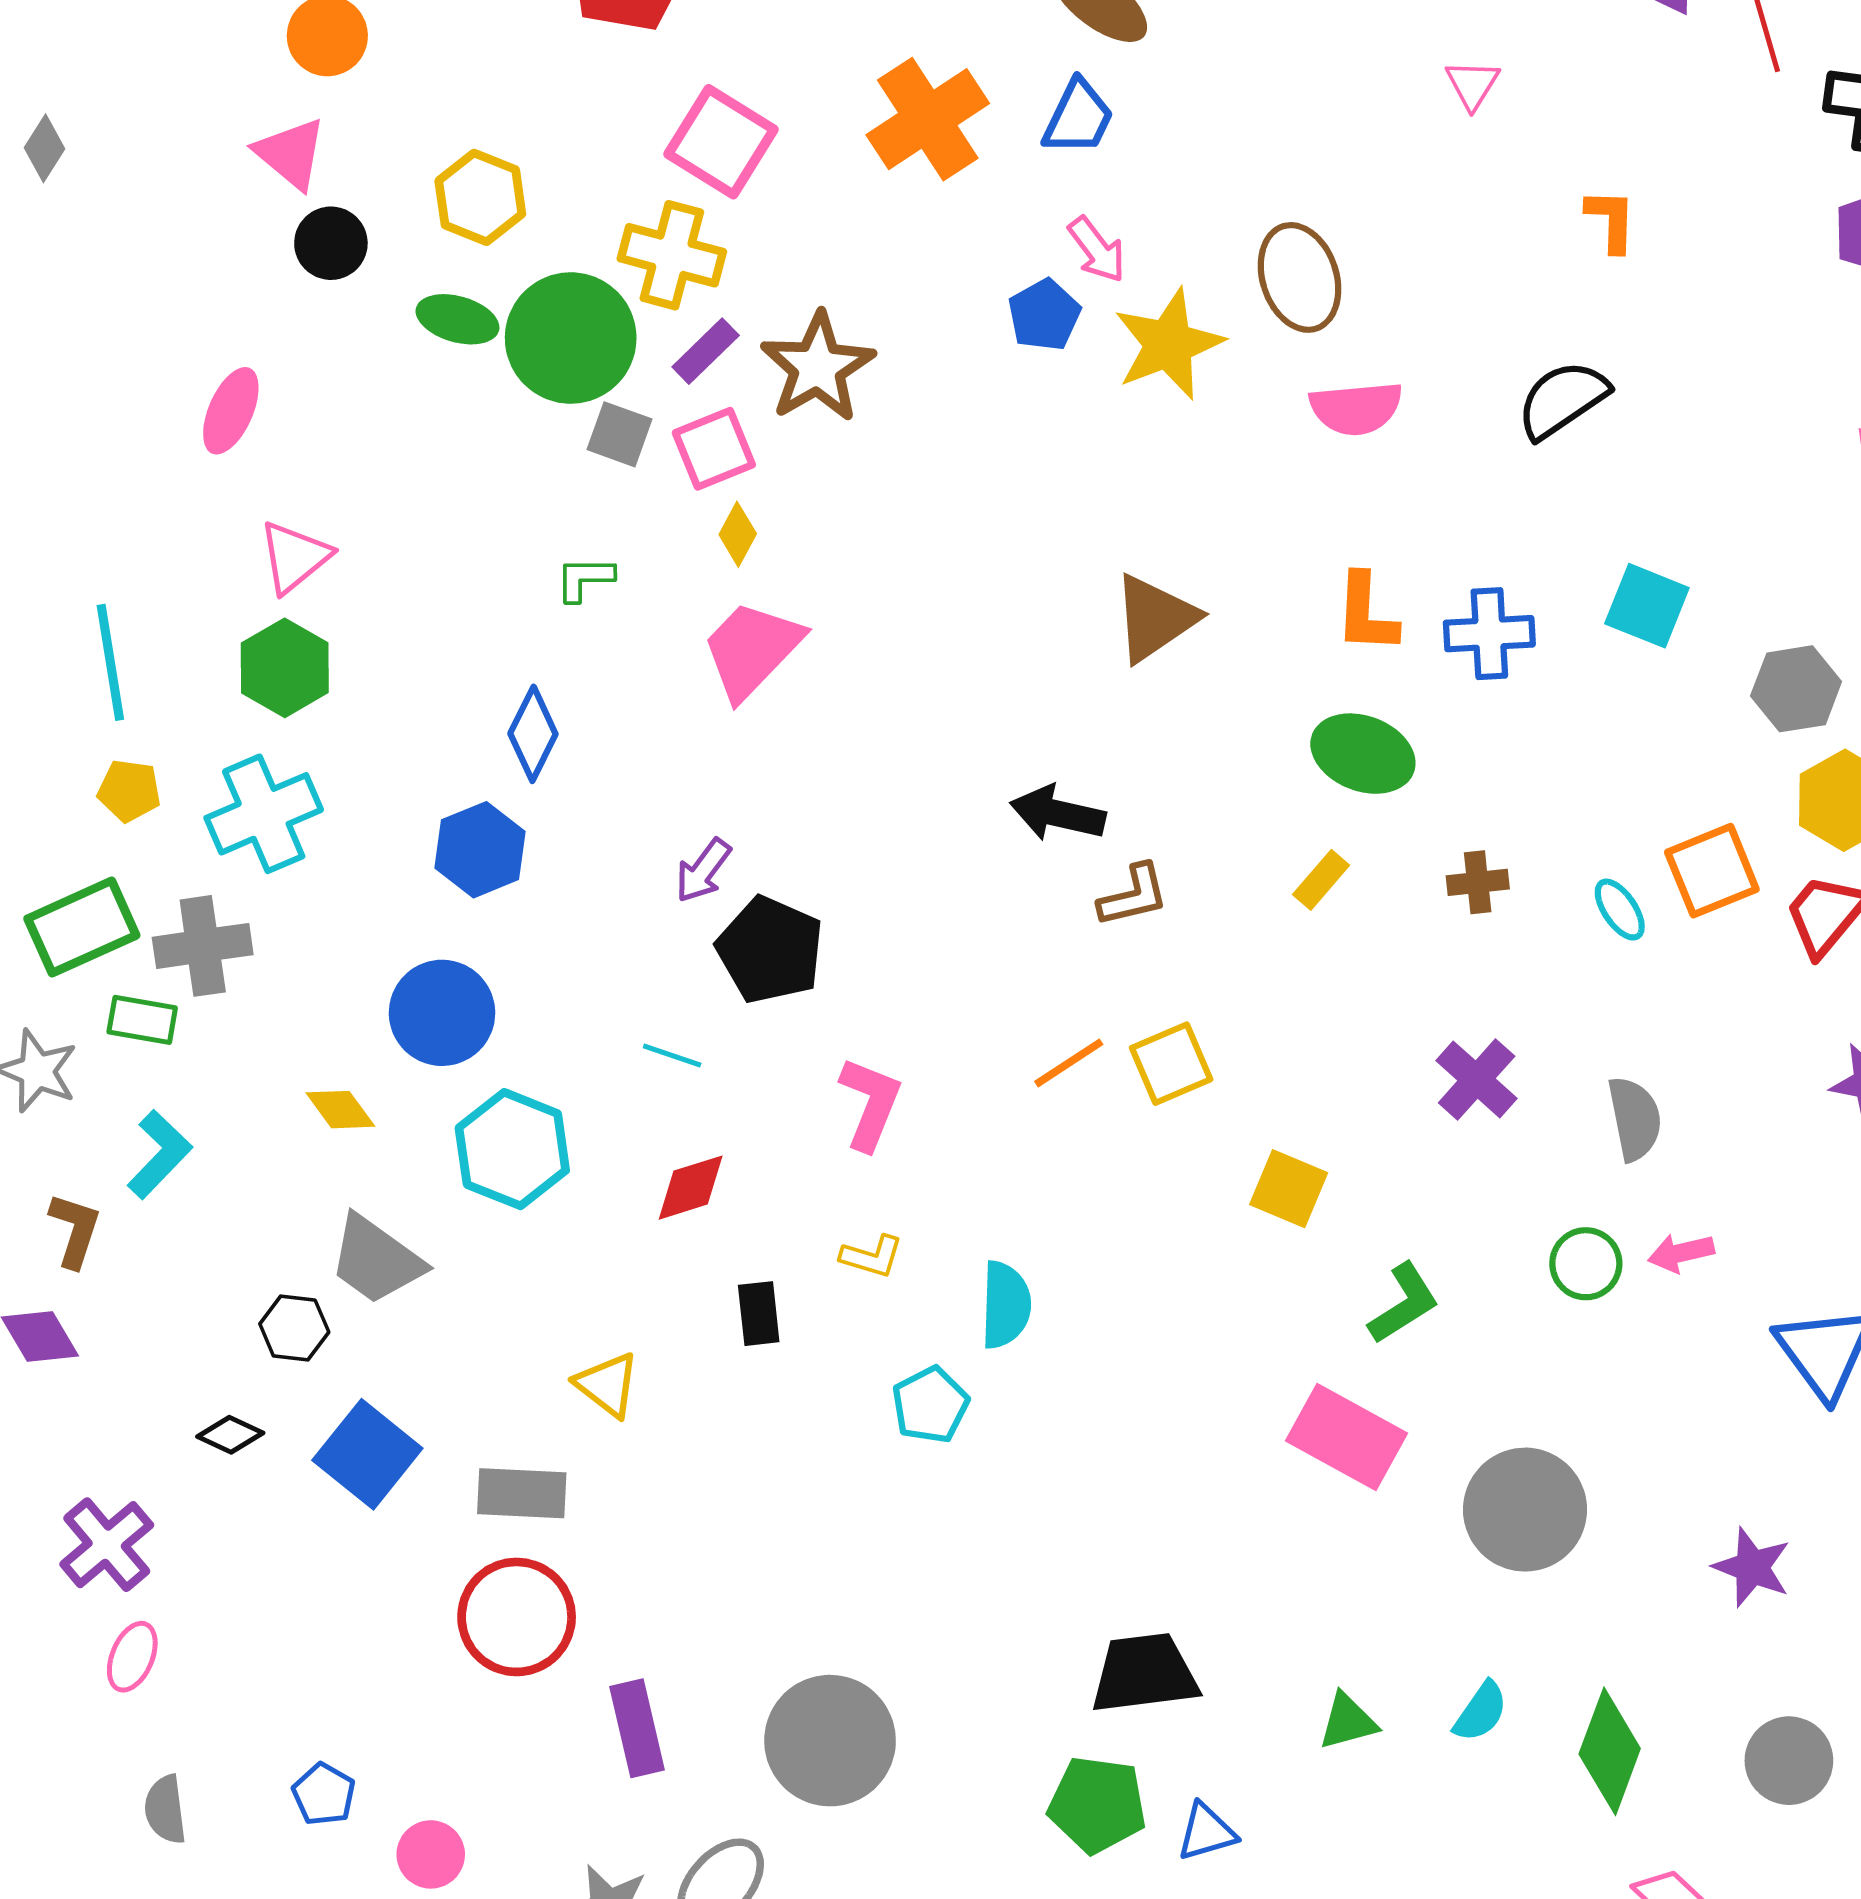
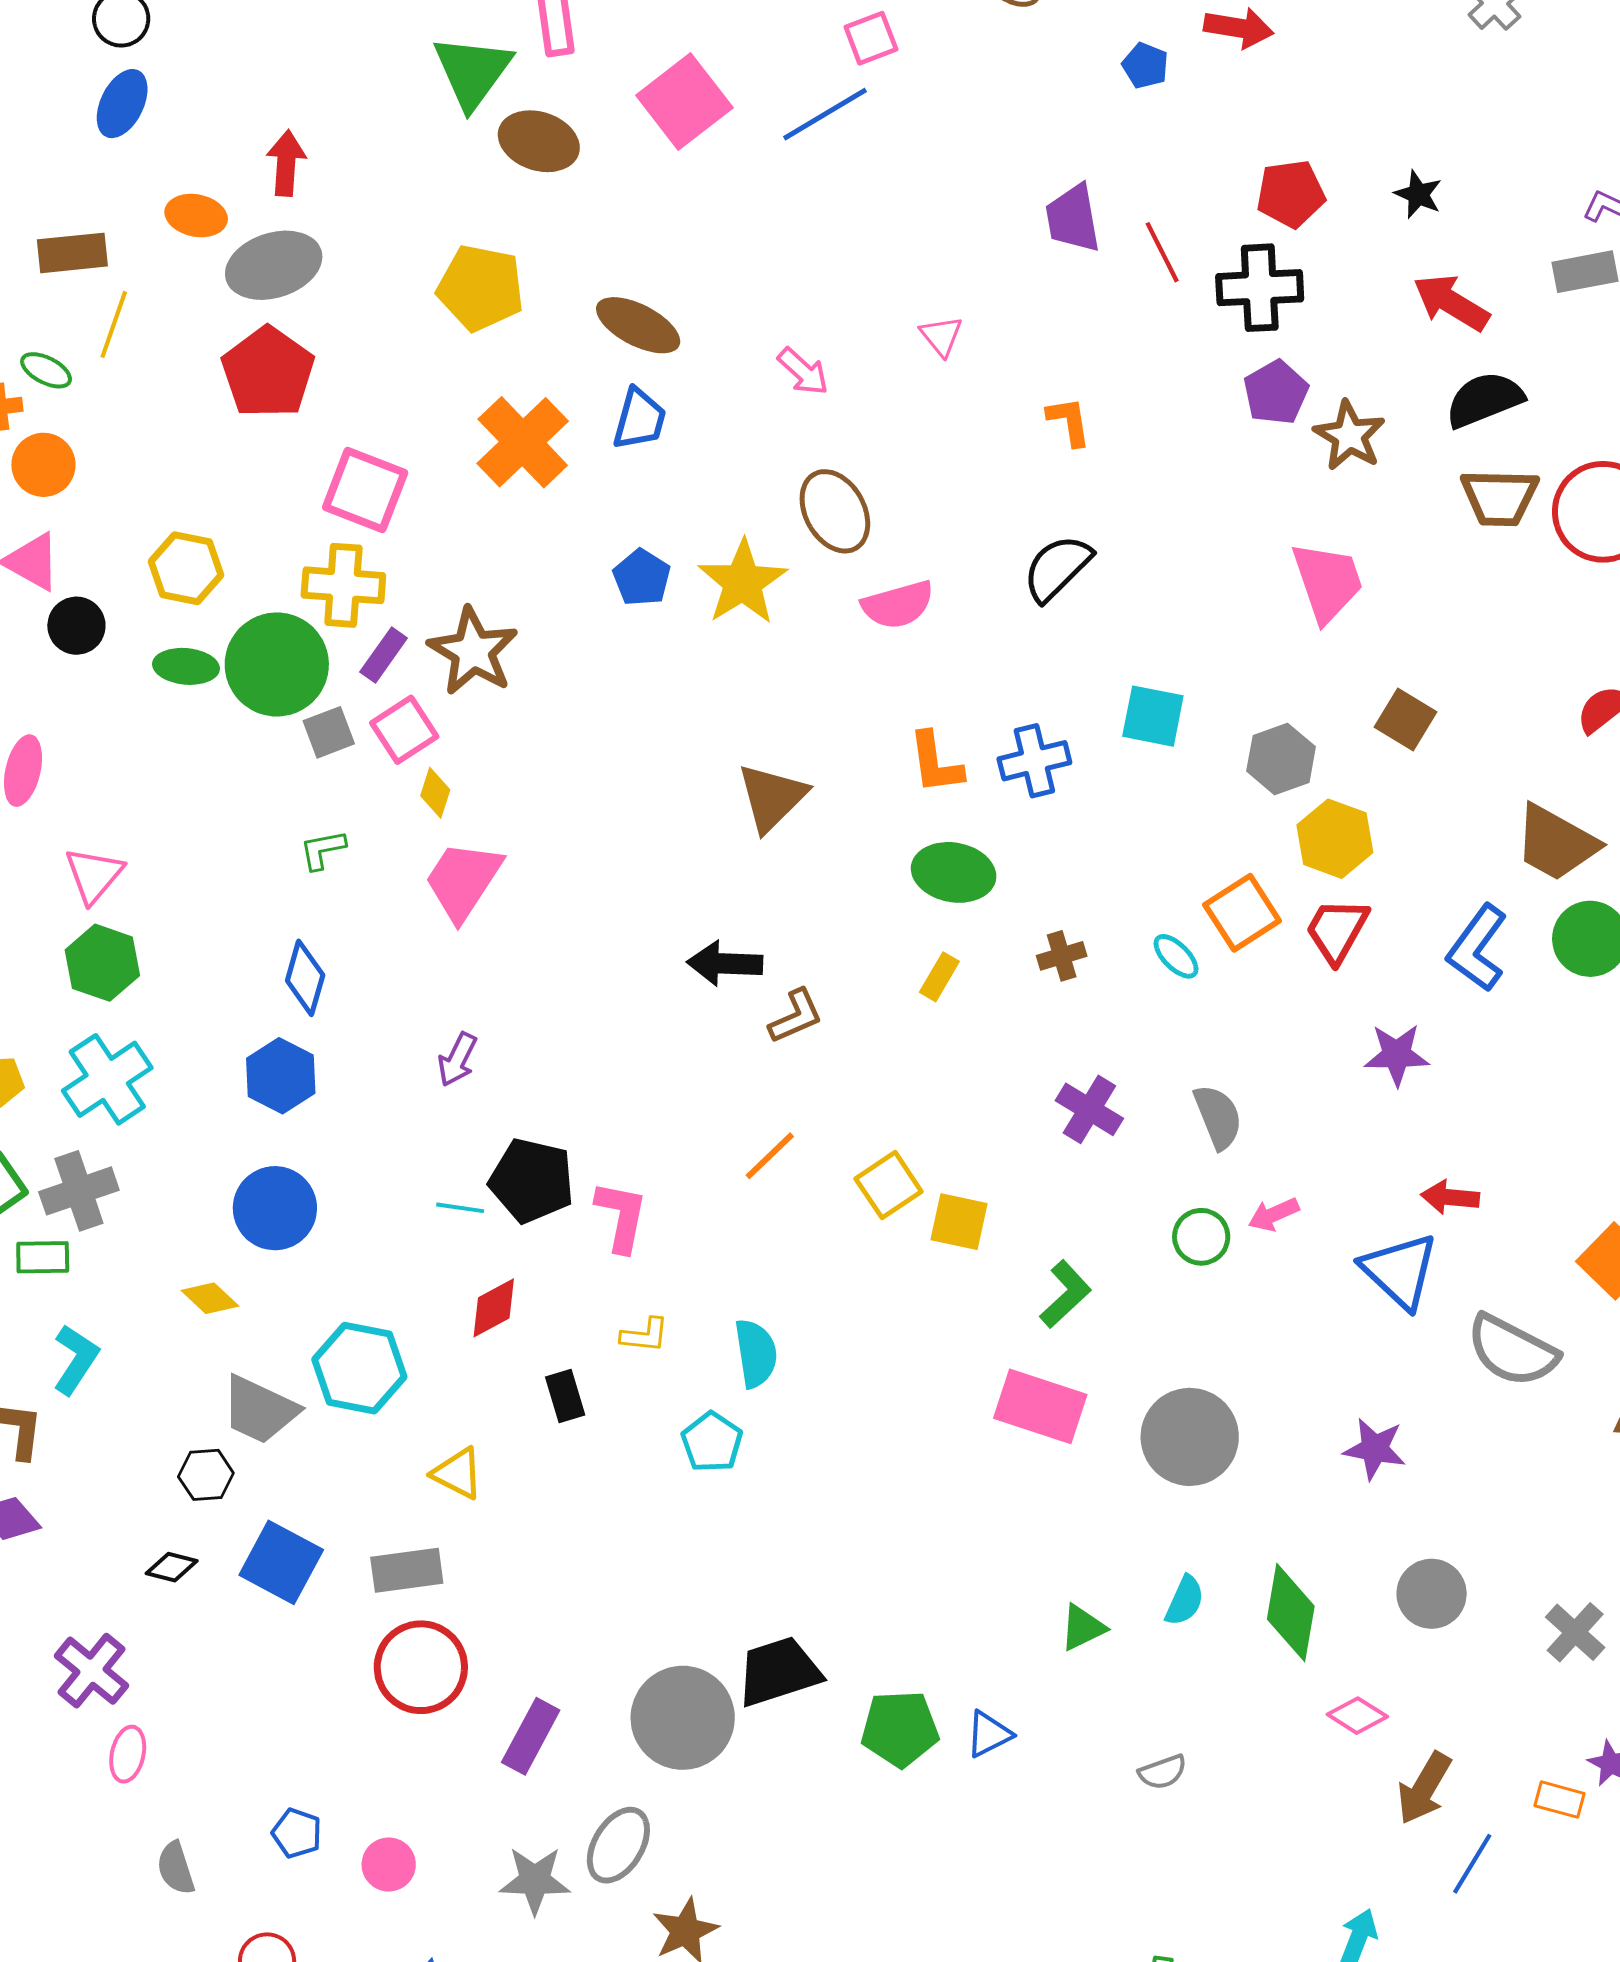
pink arrow: (1097, 250) -> (803, 372), moved
gray square: (619, 434) -> (329, 732), turned -30
black pentagon: (770, 950) -> (532, 1181), moved
yellow square: (1171, 1064) -> (889, 1185), moved
cyan hexagon: (512, 1149) -> (359, 1368), moved
black trapezoid: (1144, 1673) -> (779, 1672), moved
purple rectangle: (637, 1728) -> (531, 1736), turned 52

